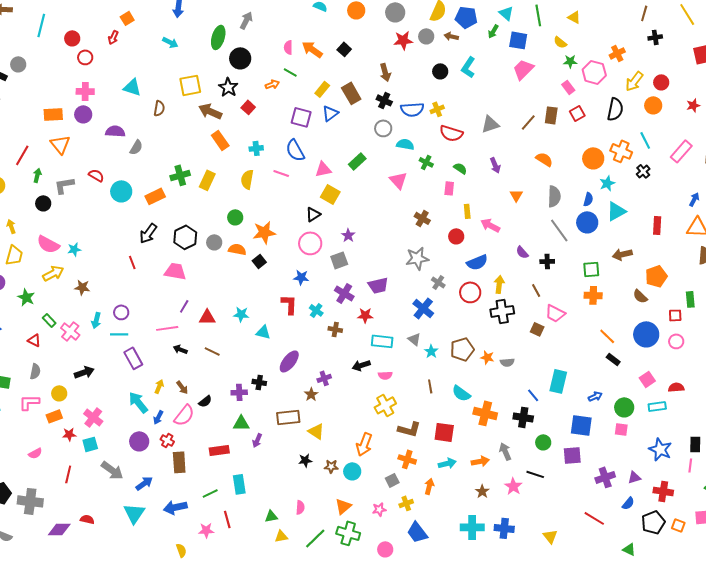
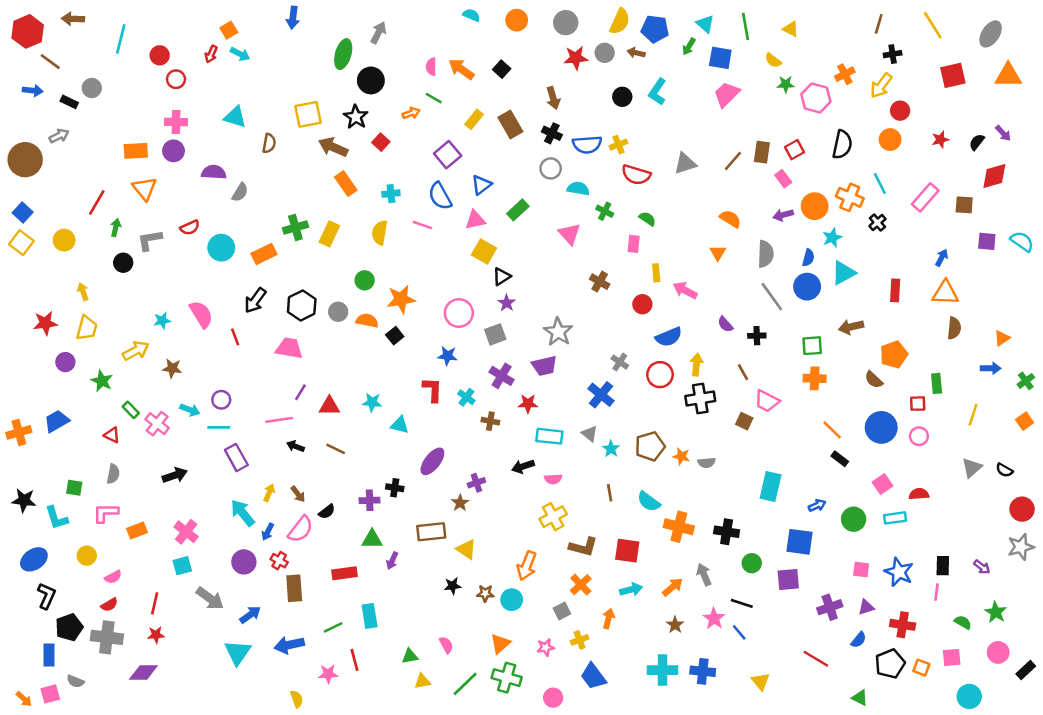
cyan arrow: (170, 42) -> (240, 54), moved
yellow arrow: (634, 81) -> (881, 85), moved
pink rectangle: (568, 87) -> (783, 179), moved
blue triangle: (330, 113) -> (481, 185), moved
purple square: (301, 117) -> (448, 155), turned 35
orange semicircle: (544, 159) -> (730, 219), moved
purple arrow: (495, 165) -> (783, 215), moved, turned 98
red semicircle: (96, 175) -> (190, 228), turned 126
black triangle: (313, 214) -> (502, 277), moved
pink semicircle: (48, 244) -> (201, 314), moved, turned -150
gray star: (417, 258) -> (558, 332), moved, turned -30
cyan arrow: (96, 320) -> (190, 410), turned -84
yellow circle: (59, 393) -> (87, 556), moved
blue line: (533, 395) -> (739, 632), moved
pink square: (621, 429) -> (861, 569), moved
red star: (69, 434) -> (156, 635), moved
orange cross: (407, 459) -> (581, 585), turned 30
orange arrow: (480, 461) -> (673, 587), turned -30
pink semicircle: (300, 507) -> (446, 645), turned -32
red semicircle: (87, 519) -> (109, 605), moved, turned 136

